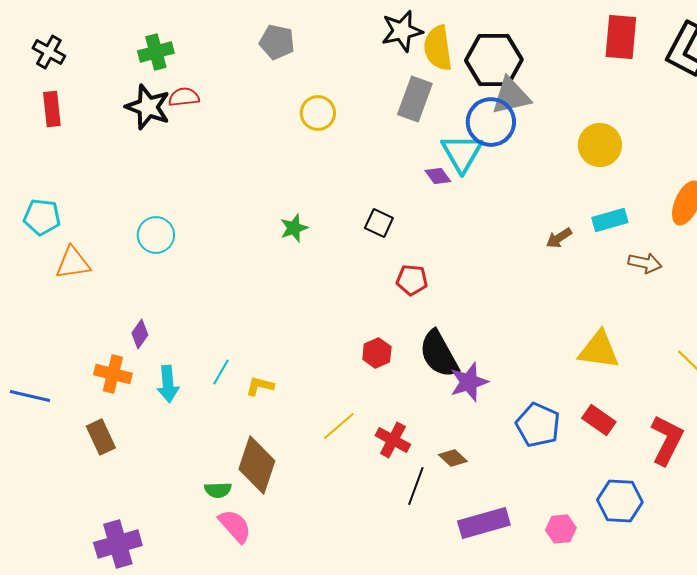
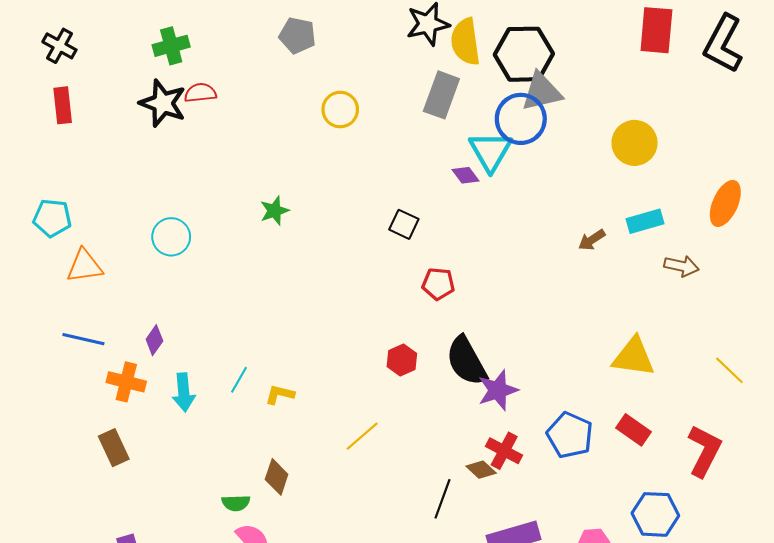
green star: (294, 228) -> (274, 211), moved
blue line: (30, 396) -> (83, 339), moved
red cross: (393, 440) -> (504, 451), moved
brown diamond: (257, 465) -> (277, 477), size x0.6

